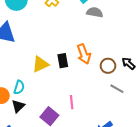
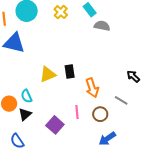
orange arrow: (84, 54) -> (92, 88), moved
brown circle: (108, 66) -> (100, 114), moved
cyan semicircle: (19, 87) -> (27, 96), turned 136

